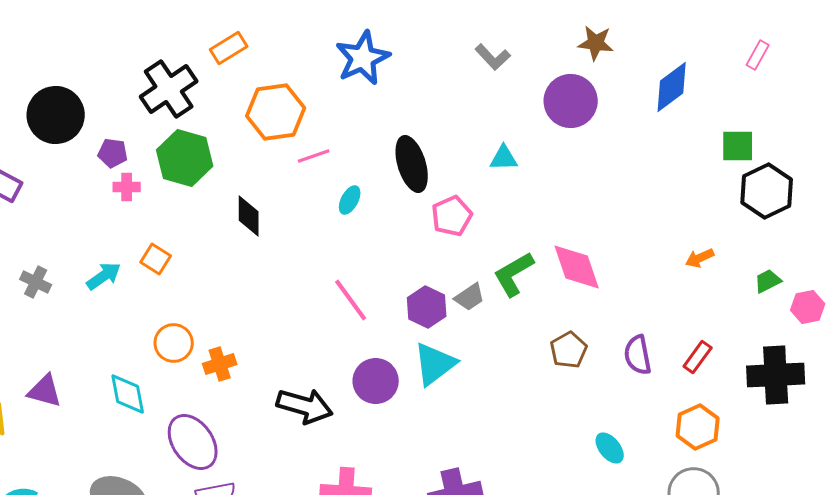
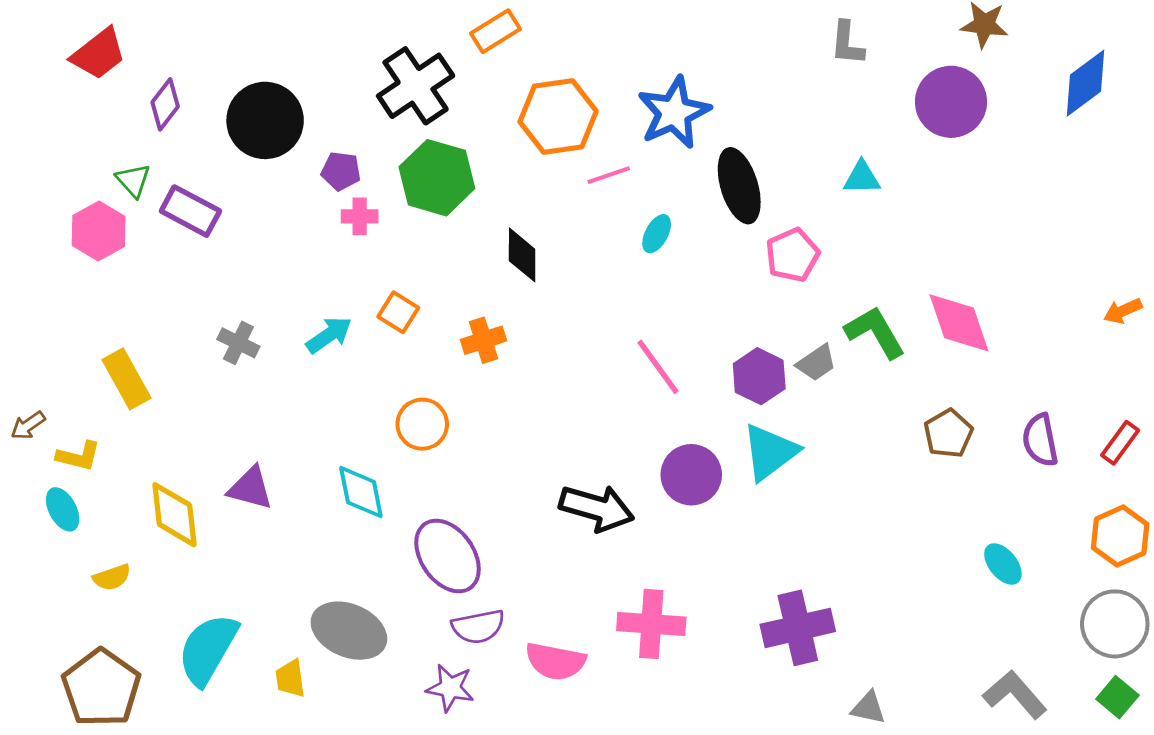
gray L-shape: (493, 57) -> (847, 43), turned 48
blue star: (363, 58) -> (674, 112), moved
green L-shape: (514, 274) -> (875, 332), turned 90
orange cross: (220, 364) -> (483, 340), moved

